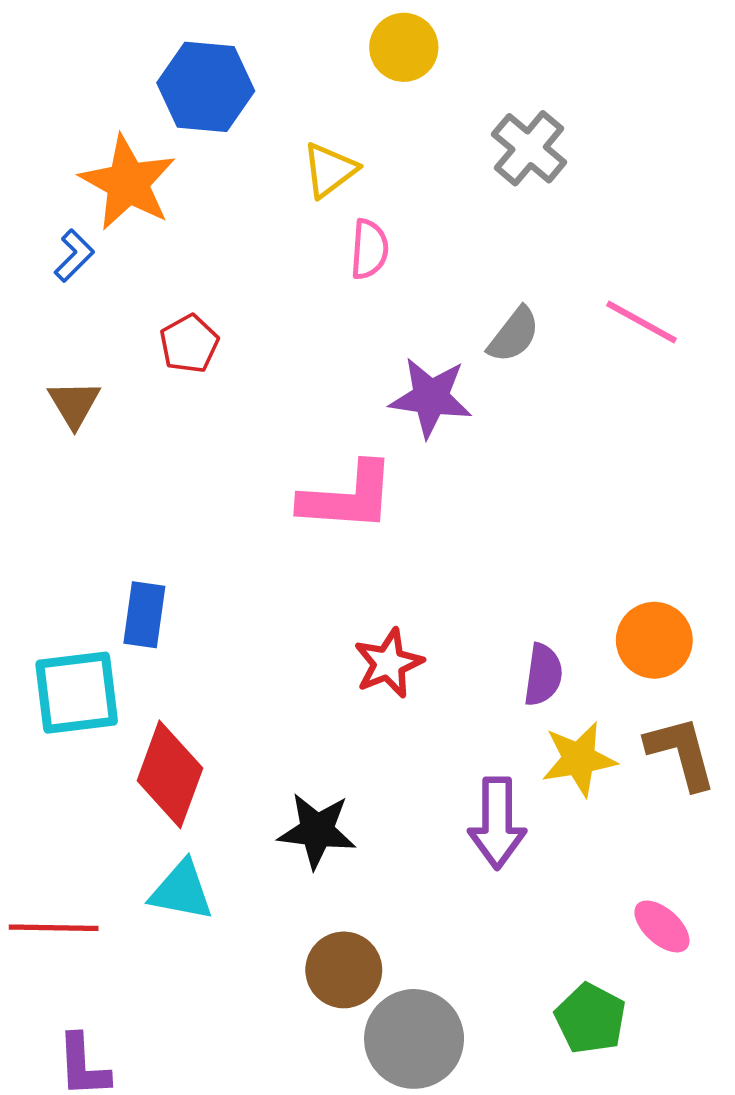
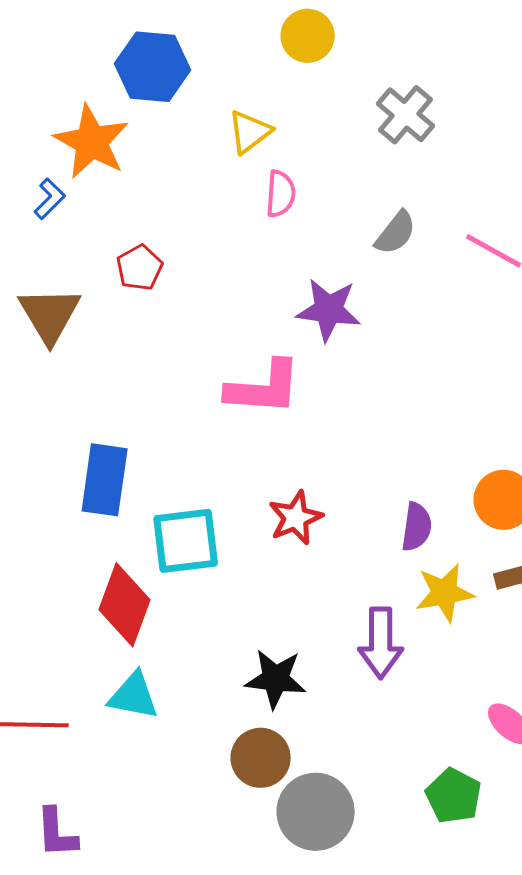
gray semicircle: (514, 335) -> (396, 233), moved
brown triangle: (74, 404) -> (50, 315), size x1.5
blue rectangle: (144, 615) -> (105, 480), size x1.4
cyan square: (77, 693) -> (186, 541), moved
black star: (317, 831) -> (276, 679), moved

